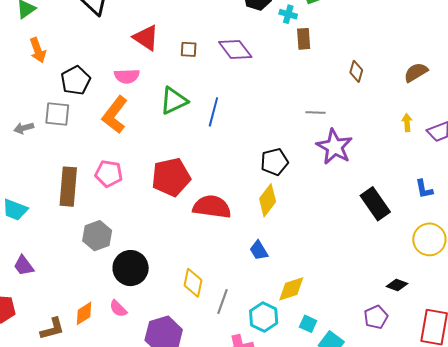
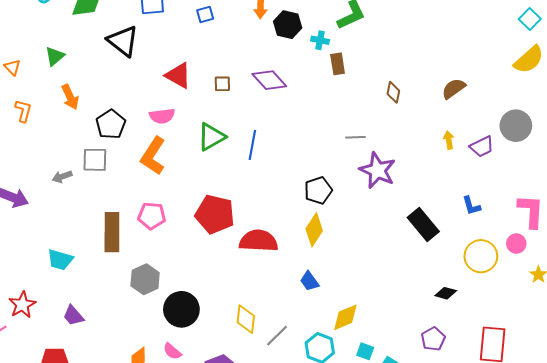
red pentagon: (171, 177) -> (215, 214), turned 30
black diamond: (397, 285) -> (446, 293), moved
gray line: (222, 301) -> (277, 336), turned 30

